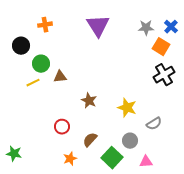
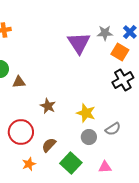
purple triangle: (98, 26) -> (79, 43), moved
red circle: (62, 127) -> (21, 132), size x1.6
gray circle: (130, 141) -> (89, 137), moved

